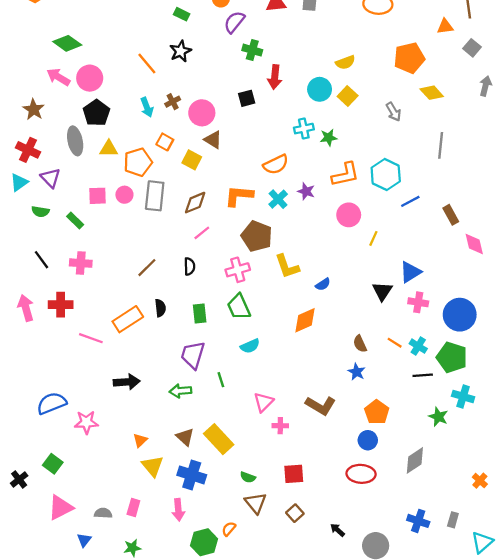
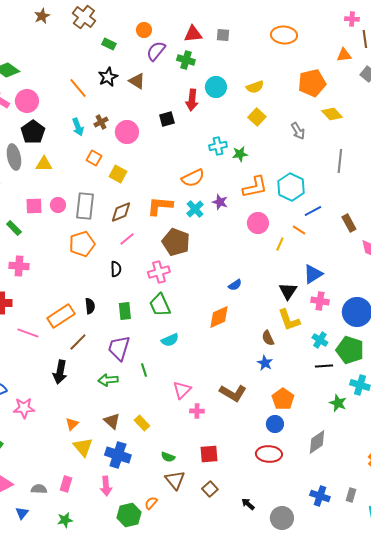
green cross: (252, 50) -> (186, 60), moved
cyan circle: (320, 89) -> (216, 87), moved
brown triangle: (213, 140) -> (137, 81), moved
orange pentagon: (138, 162) -> (82, 244), moved
yellow L-shape: (287, 266) -> (289, 320), moved
brown line: (147, 268) -> (78, 342), moved
orange line: (395, 343) -> (299, 230), moved
black arrow: (127, 382) -> (60, 372), turned 105
yellow rectangle: (219, 439) -> (142, 423), size x0.6

